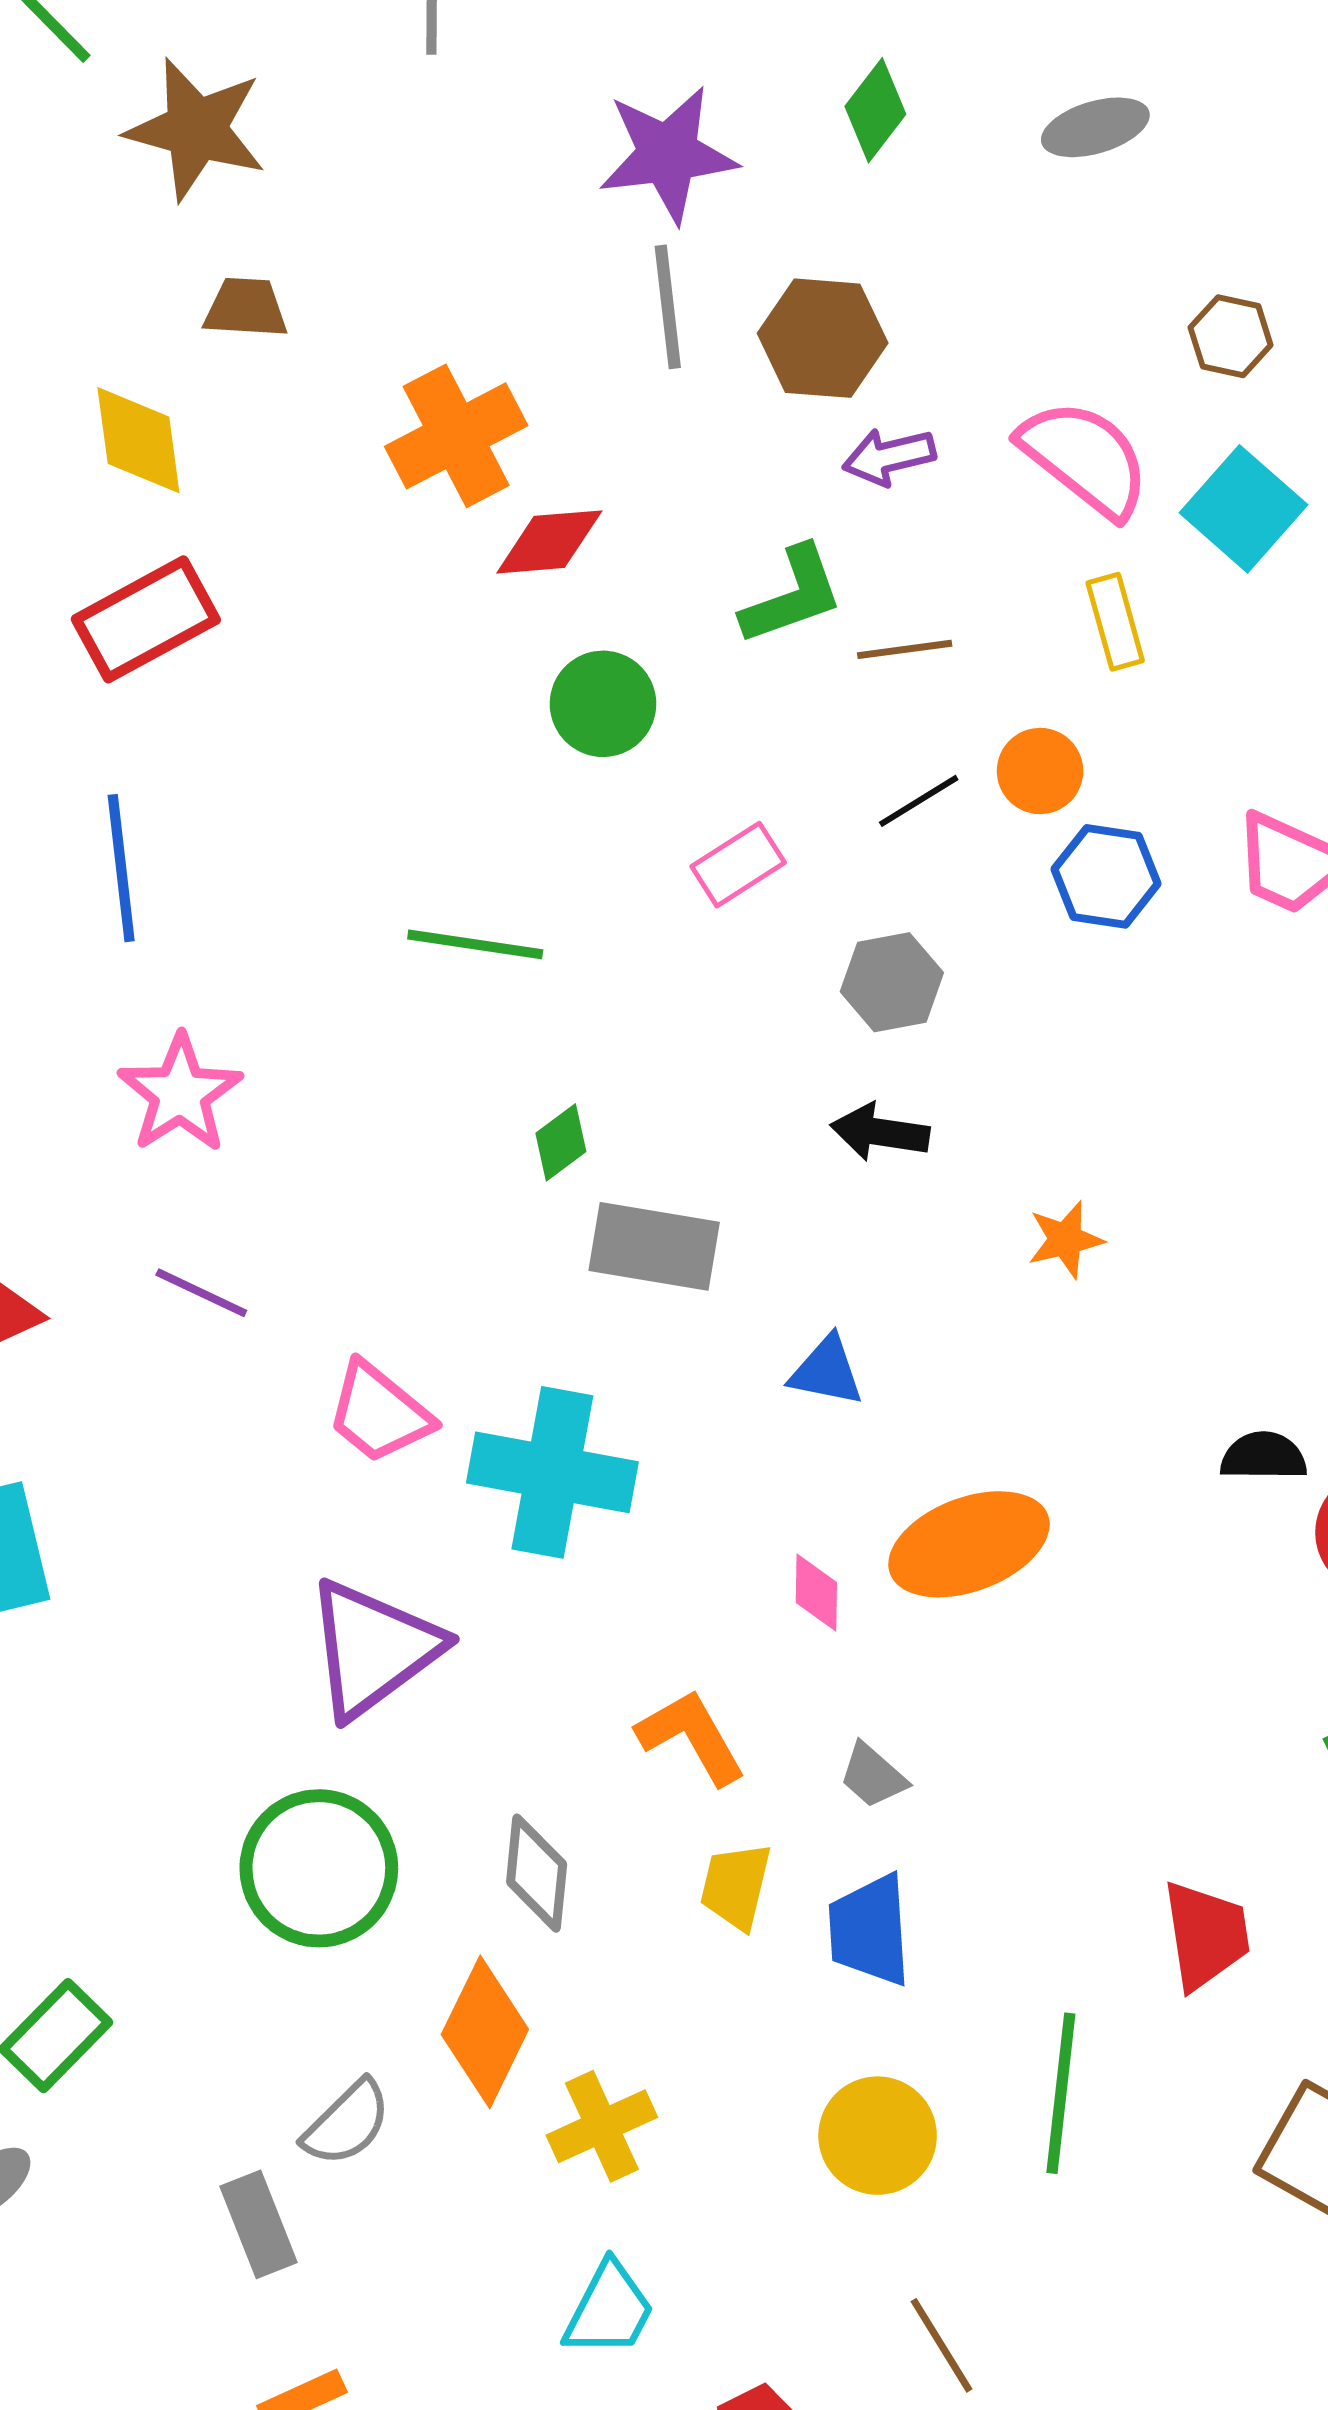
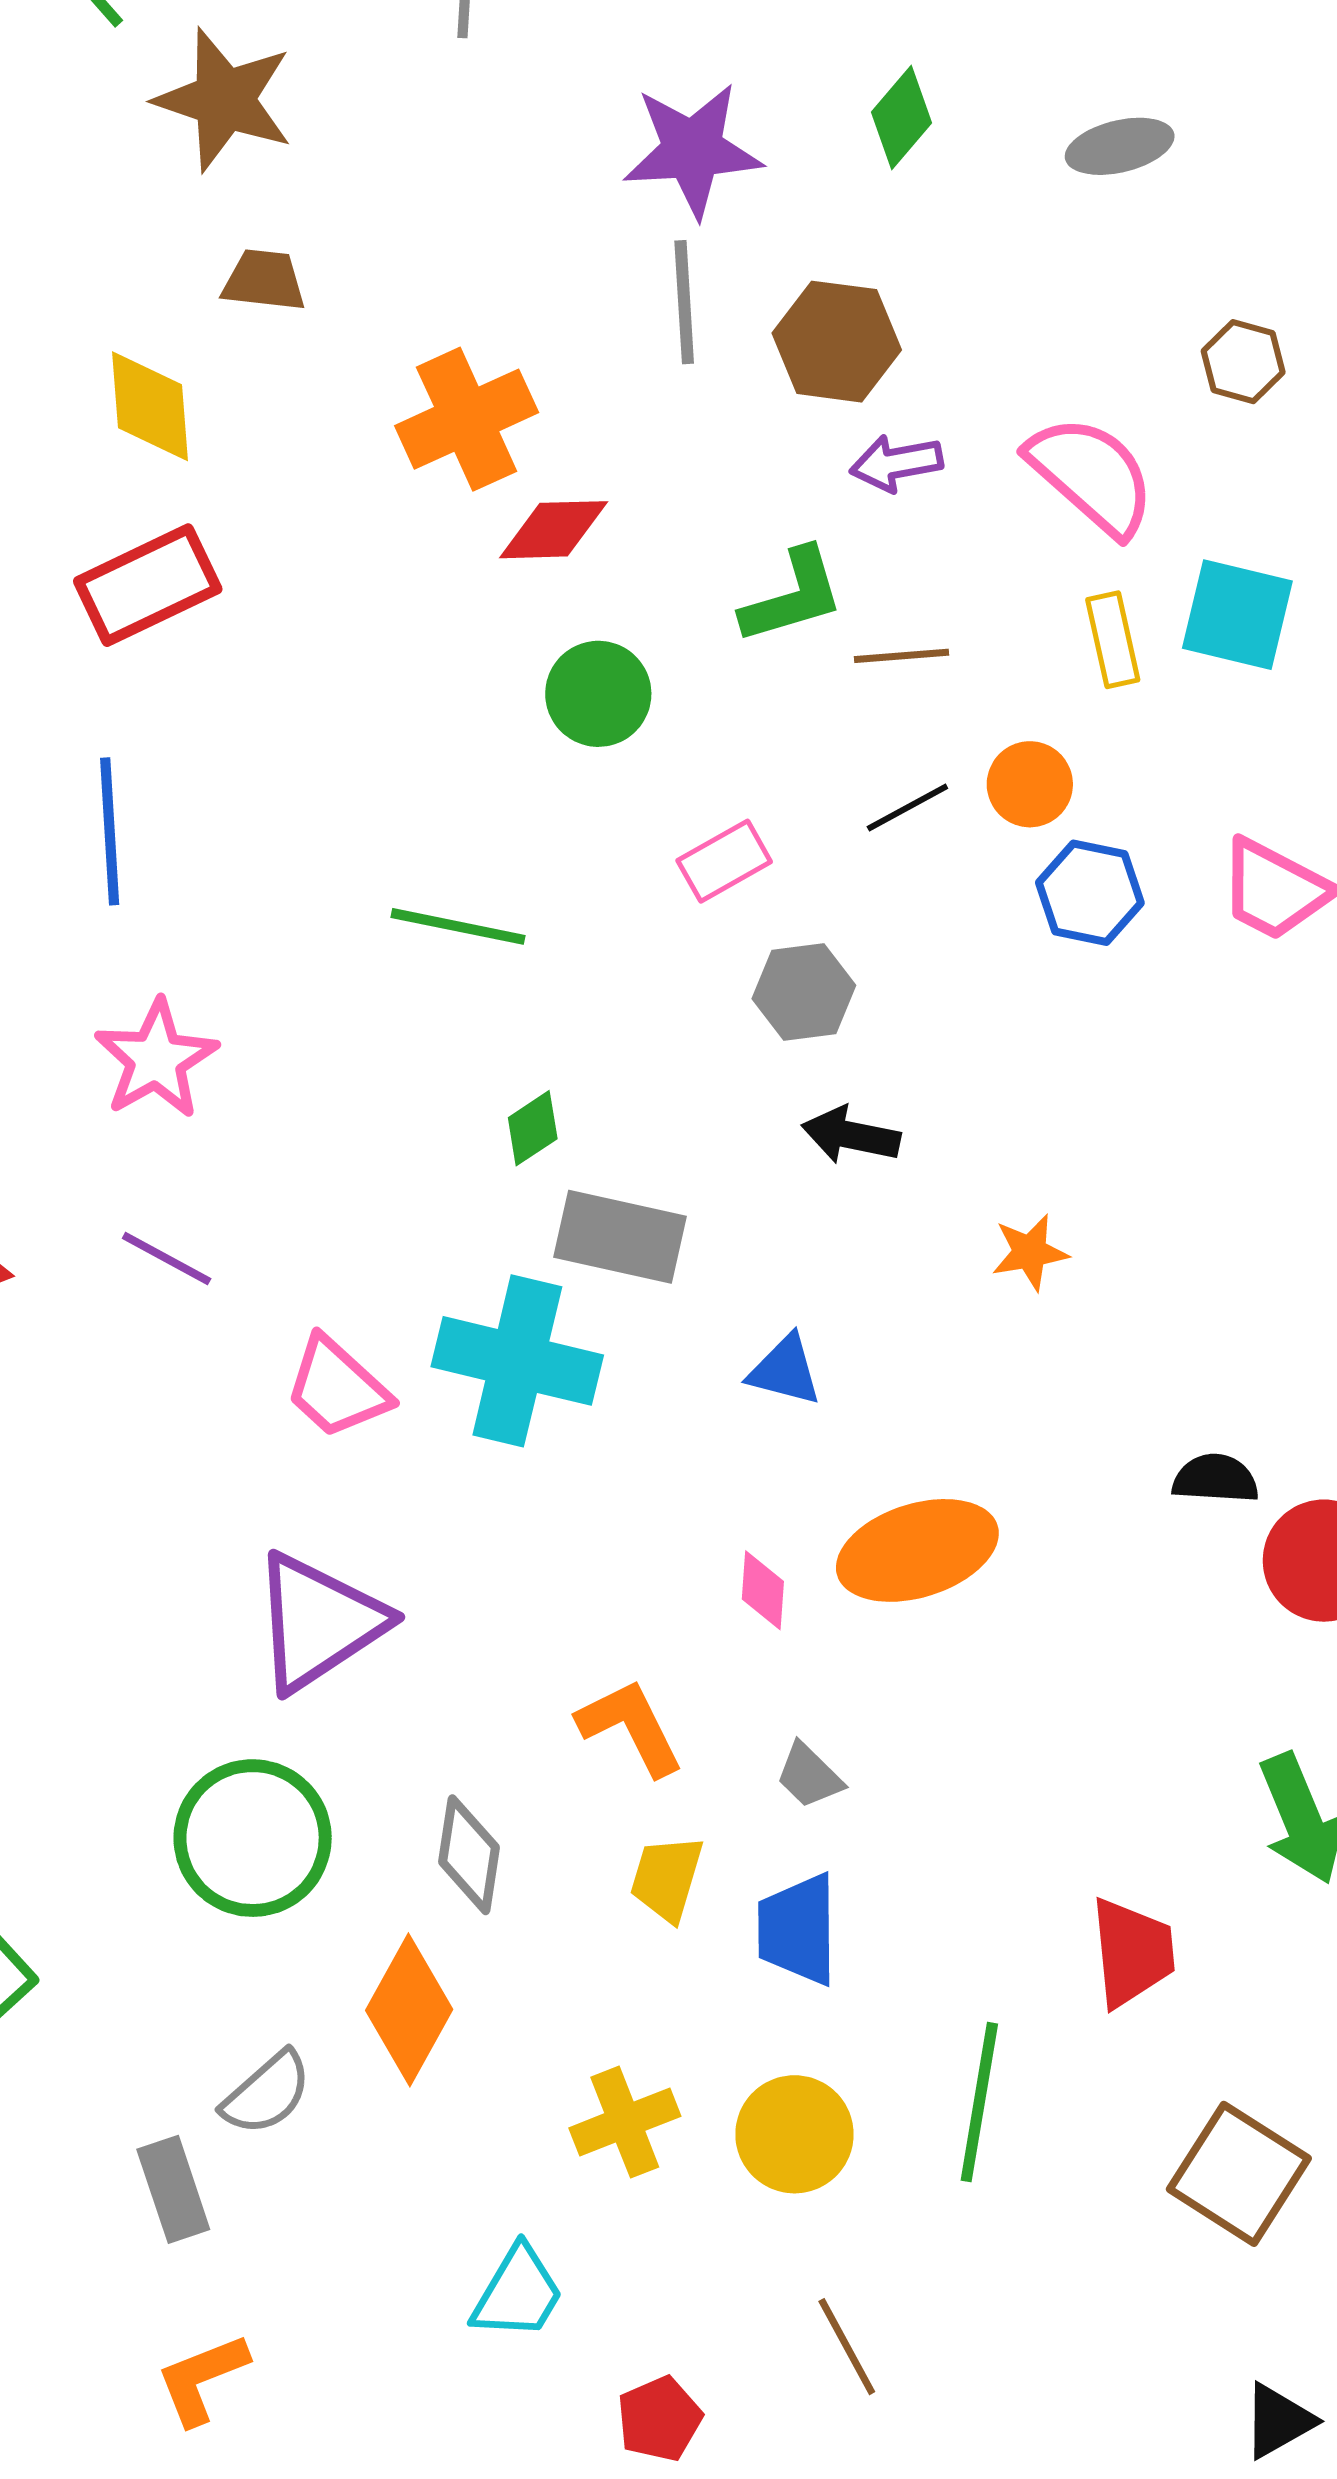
cyan square: (1243, 509) -> (1237, 615), moved, turned -31
gray hexagon: (892, 982) -> (804, 992), moved
cyan cross: (552, 1472) -> (517, 1361), moved
yellow cross: (602, 2126) -> (625, 2122), moved

